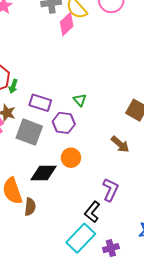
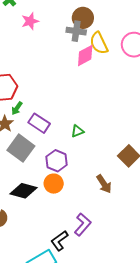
green arrow: (13, 86) -> (17, 108), moved
green triangle: (80, 100) -> (77, 131), turned 32
purple hexagon: (64, 123) -> (57, 161), moved

